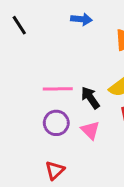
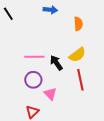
pink triangle: (90, 130) -> (50, 94), moved

